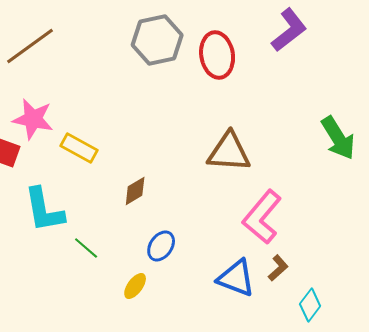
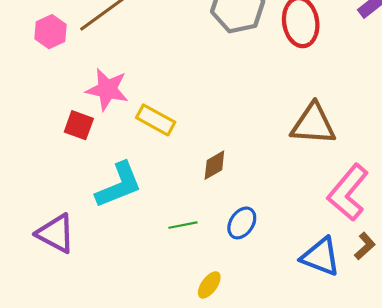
cyan L-shape: (44, 210) -> (119, 185), turned -102
green line: (86, 248) -> (183, 225), moved, turned -52
yellow ellipse: (135, 286) -> (209, 285), moved

